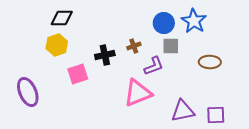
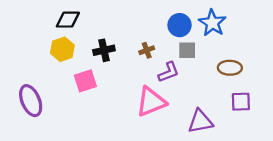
black cross: (105, 55) -> (104, 50), moved
purple square: (216, 115) -> (241, 102), moved

